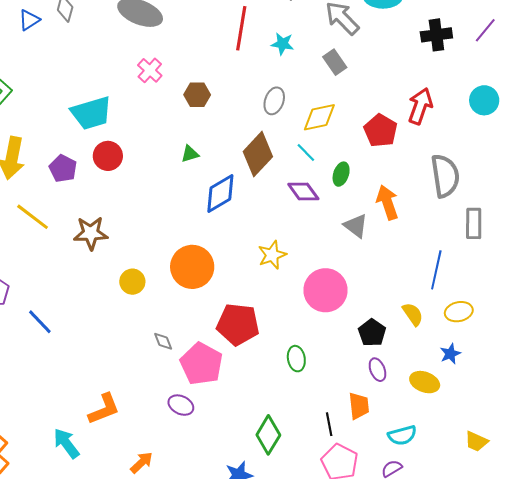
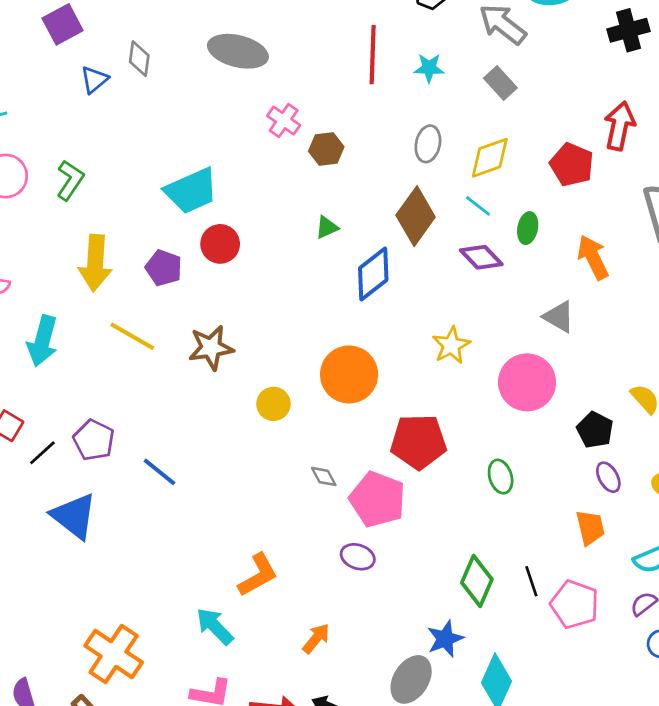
pink cross: (150, 70) -> (284, 121), moved
gray triangle: (356, 226) -> (559, 317), moved
black line: (329, 424) -> (531, 581), moved

